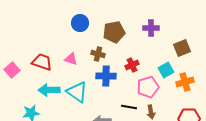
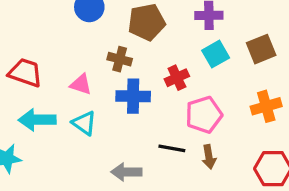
pink triangle: (71, 59) -> (81, 84), moved
cyan square: (166, 70) -> (216, 54), moved
cyan triangle: (77, 92) -> (84, 123), size x0.7

